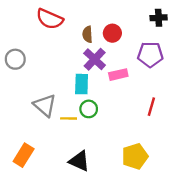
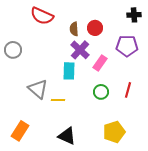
pink rectangle: (118, 75) -> (100, 63), turned -42
green circle: (89, 109) -> (101, 92), moved

